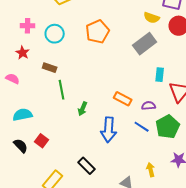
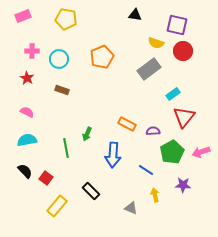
brown rectangle: (50, 68) -> (62, 90), moved
cyan rectangle: (160, 75) -> (173, 94), moved, turned 48
pink semicircle: (13, 79) -> (27, 112), moved
green line: (62, 90) -> (66, 148), moved
blue line: (142, 127) -> (146, 170), moved
red square: (42, 141) -> (46, 178), moved

